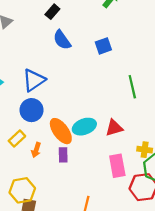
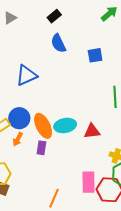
blue circle: (32, 110) -> (19, 118), moved
pink rectangle: (117, 166) -> (89, 182), moved

